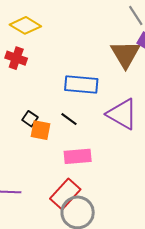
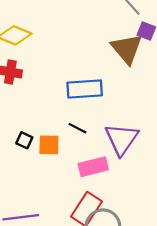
purple triangle: (122, 114) -> (122, 139), moved, turned 44
black square: (30, 119) -> (24, 140), moved

